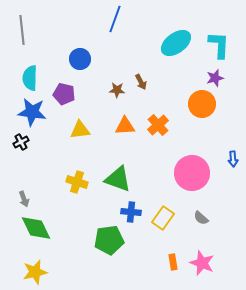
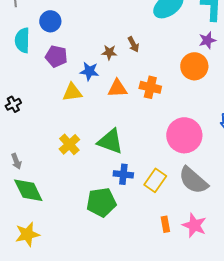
blue circle: (80, 59) -> (50, 21), moved
blue star: (32, 112) -> (89, 71), moved, size x0.7
orange cross: (158, 125) -> (150, 87), turned -35
yellow cross: (77, 182) -> (69, 144), turned 30
gray semicircle: (201, 218) -> (193, 180), size x2.0

